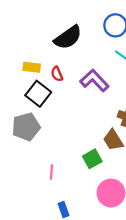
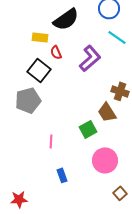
yellow rectangle: (32, 67) -> (40, 37), moved
purple L-shape: (94, 81) -> (90, 58), turned 92

